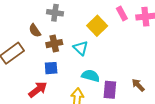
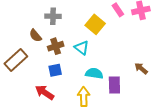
brown arrow: (138, 85) -> (141, 68), moved
red arrow: (38, 90) -> (45, 92), turned -102

